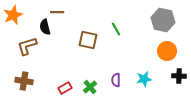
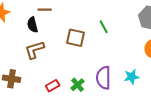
brown L-shape: (27, 46) -> (35, 50), moved
purple semicircle: (116, 80) -> (104, 78), size x1.6

